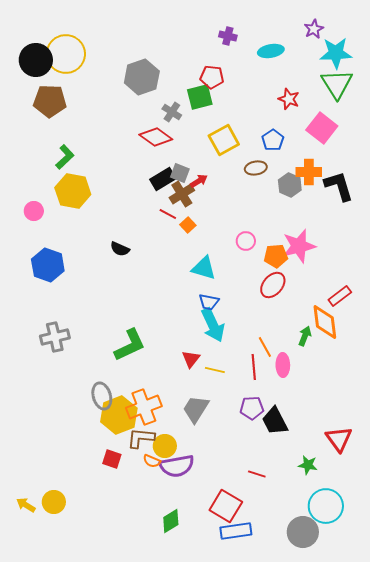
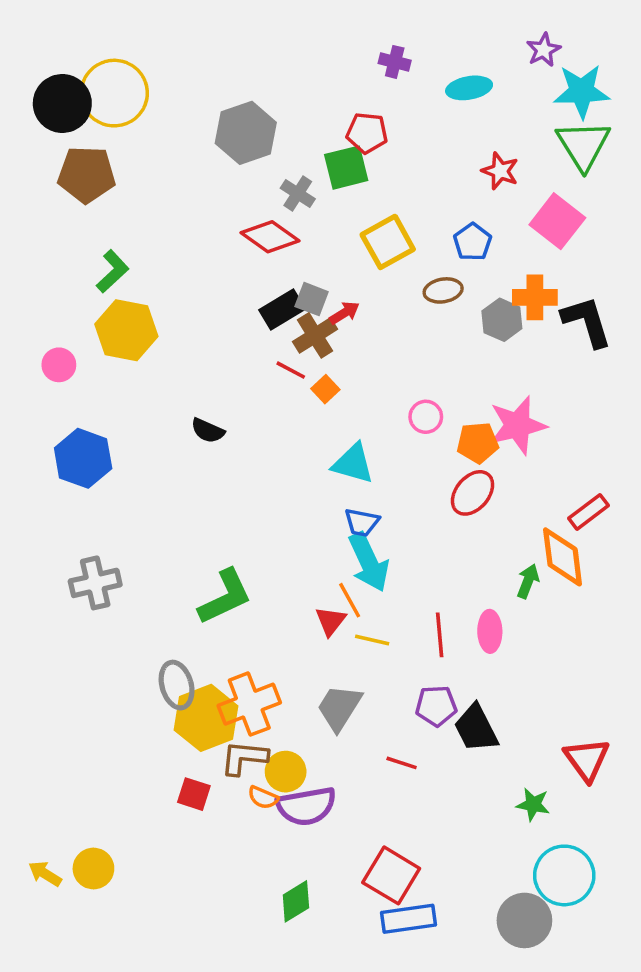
orange line: (265, 347) -> (350, 600), moved
red line: (257, 474) -> (402, 763), moved

